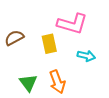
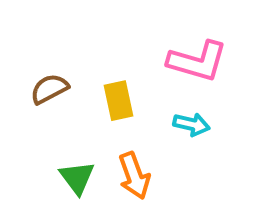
pink L-shape: (72, 24) -> (197, 61), moved

